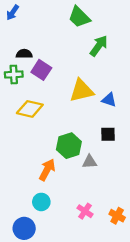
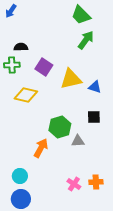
green trapezoid: (79, 17) -> (81, 15), moved
purple square: (41, 70) -> (44, 67), moved
cyan circle: (41, 202) -> (20, 176), moved
orange cross: (117, 216) -> (96, 182), moved, turned -32

